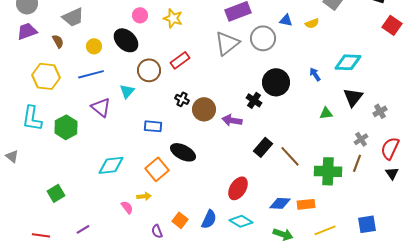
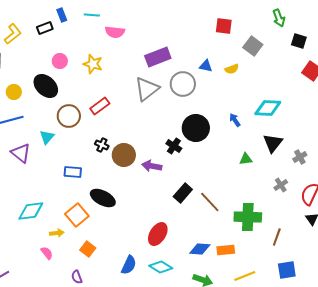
brown line: (357, 163) -> (277, 237), moved
yellow arrow: (144, 196) -> (57, 233), moved
orange square: (180, 220) -> (88, 249), moved

